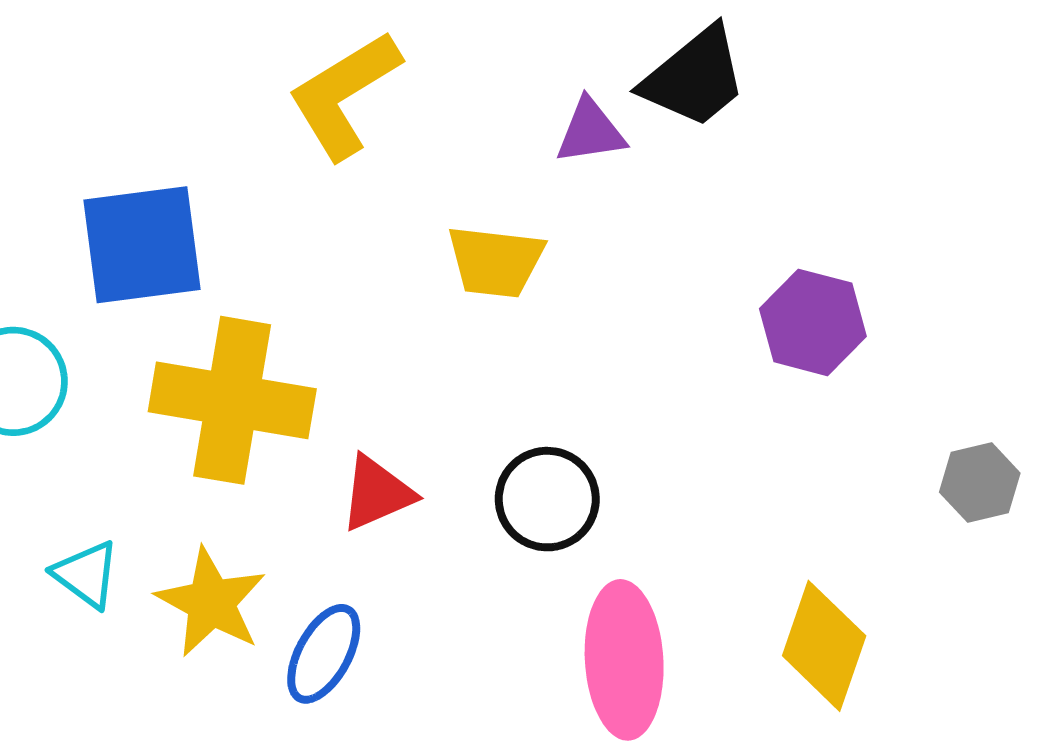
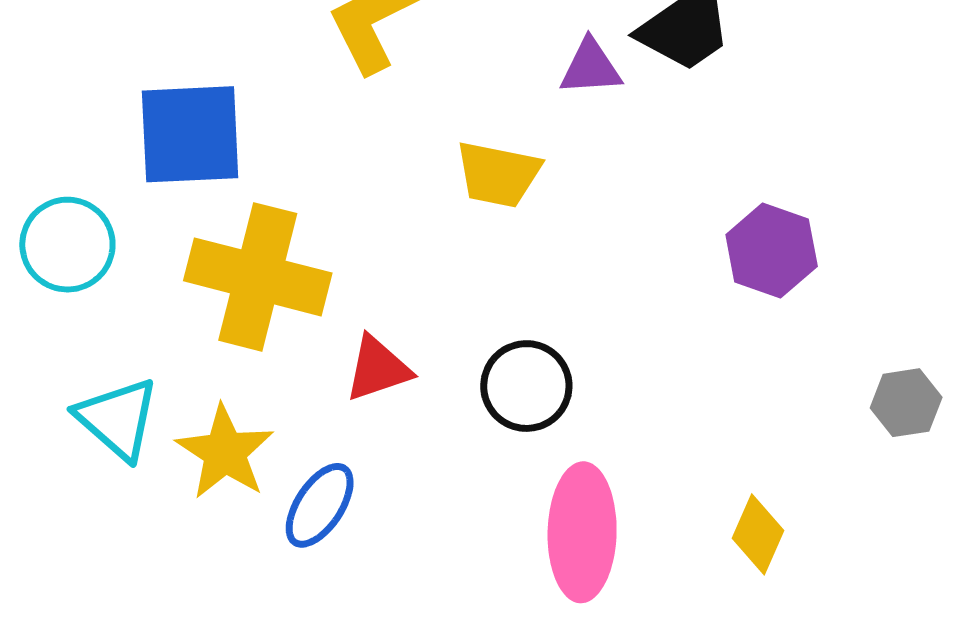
cyan triangle: (86, 574) -> (118, 419), size x1.4
yellow diamond: (824, 646) -> (758, 534), size x0.7

